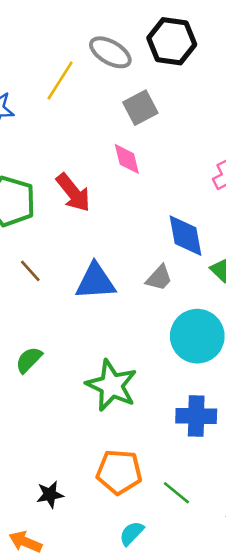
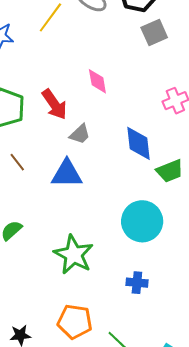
gray square: (140, 108) -> (154, 33), moved
gray trapezoid: (159, 278) -> (80, 134), moved
blue cross: (196, 416) -> (137, 283), size x0.7

